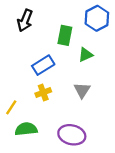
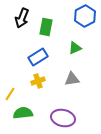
green rectangle: (65, 35) -> (46, 27), moved
gray triangle: (82, 90) -> (72, 79), turned 49

